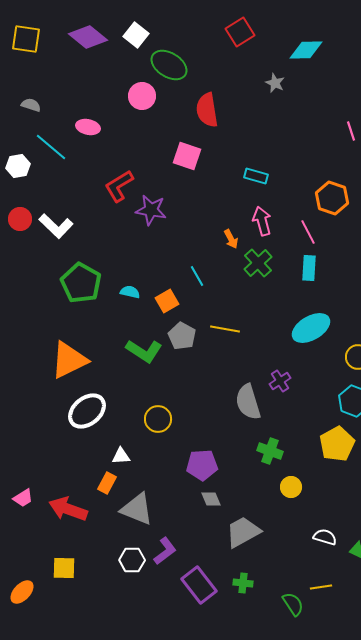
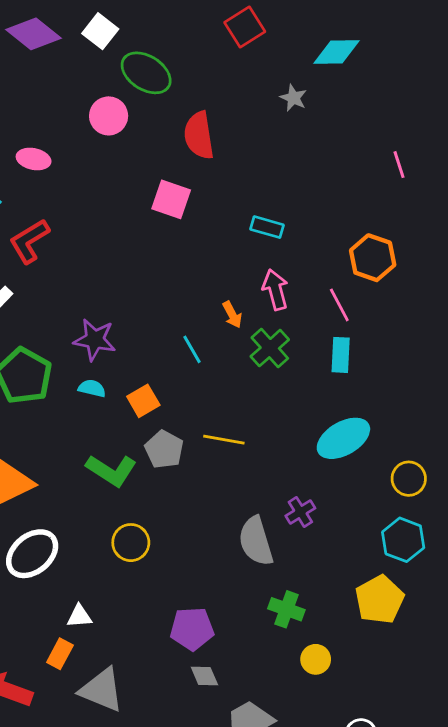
red L-shape: (119, 186) -> (29, 241), moved
purple star: (151, 210) -> (95, 340), moved
cyan line: (197, 276) -> (192, 349), moved
yellow circle: (158, 419) -> (131, 543), moved

